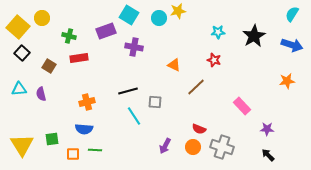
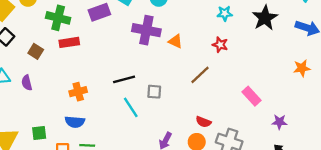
green cross: (69, 36) -> (58, 18), size x1.5
purple cross: (134, 47) -> (146, 30), moved, size x1.4
orange triangle: (174, 65) -> (175, 41), moved

